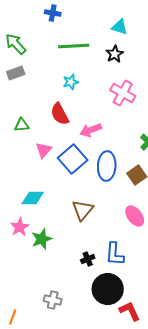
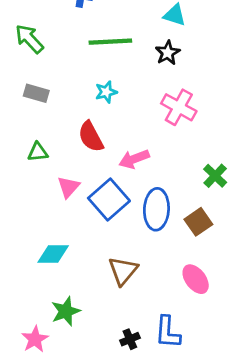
gray rectangle: (16, 73) -> (36, 93), moved, turned 36
pink star: (20, 227) -> (35, 339), moved

